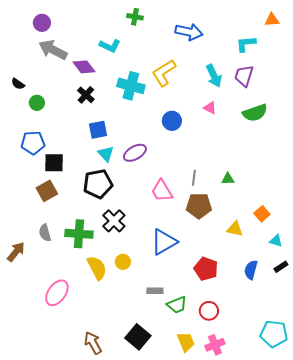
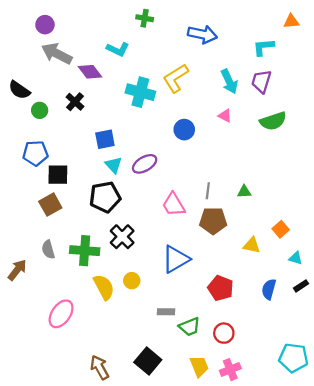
black semicircle: (18, 84) -> (19, 90), size x1.5
black cross: (86, 95) -> (75, 102), moved

